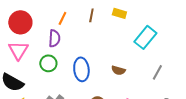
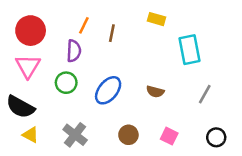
brown line: (91, 15) -> (112, 33), moved
cyan rectangle: (145, 37) -> (190, 50), turned -50
blue ellipse: (81, 69) -> (108, 90), turned 45

